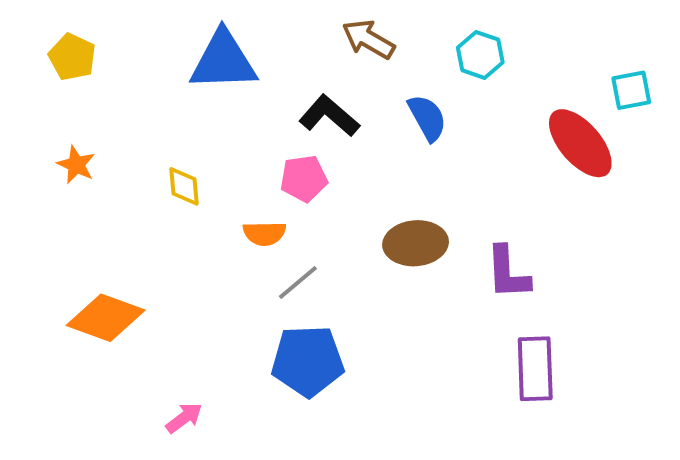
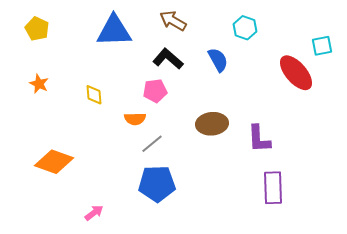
brown arrow: (368, 39) -> (173, 21), moved

